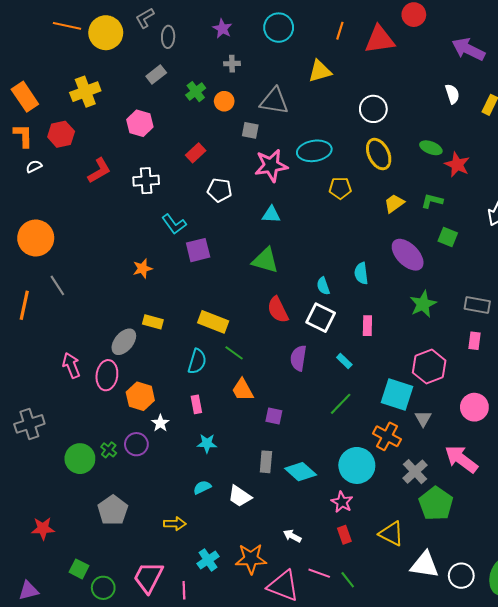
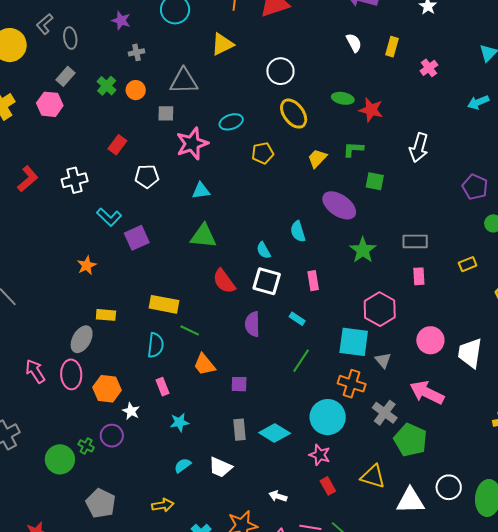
pink hexagon: (140, 123) -> (50, 104), moved
cyan ellipse: (314, 151) -> (231, 122), size x0.7
white circle: (461, 576) -> (449, 487), moved

